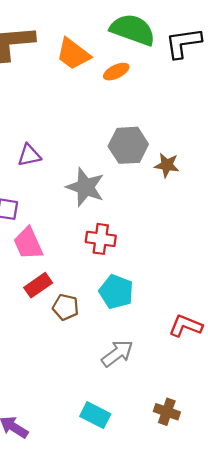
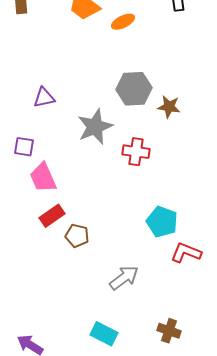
gray star: (85, 187) -> (95, 127), turned 30
red cross: (101, 239) -> (136, 152), moved
cyan pentagon: (116, 292) -> (162, 222), moved

